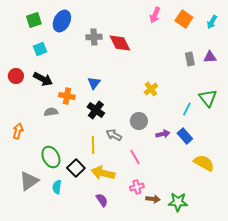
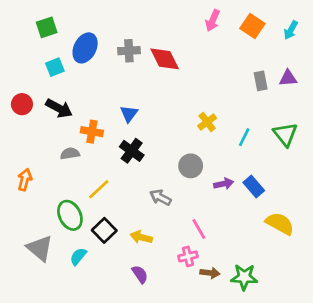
blue ellipse: (62, 21) -> (85, 48), moved
cyan line: (187, 109) -> (244, 137), moved
gray arrow: (114, 135) -> (160, 197), moved
yellow line: (93, 145) -> (99, 189), moved, turned 48
pink line: (135, 157) -> (199, 229), moved
yellow arrow: (103, 173) -> (141, 237), size x0.7
gray triangle: (29, 181) -> (40, 248), turned -45
cyan semicircle: (57, 187) -> (78, 256), turned 32

